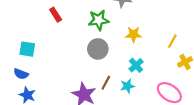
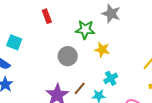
yellow star: (133, 34) -> (102, 50), moved
gray circle: (98, 49) -> (68, 56), moved

